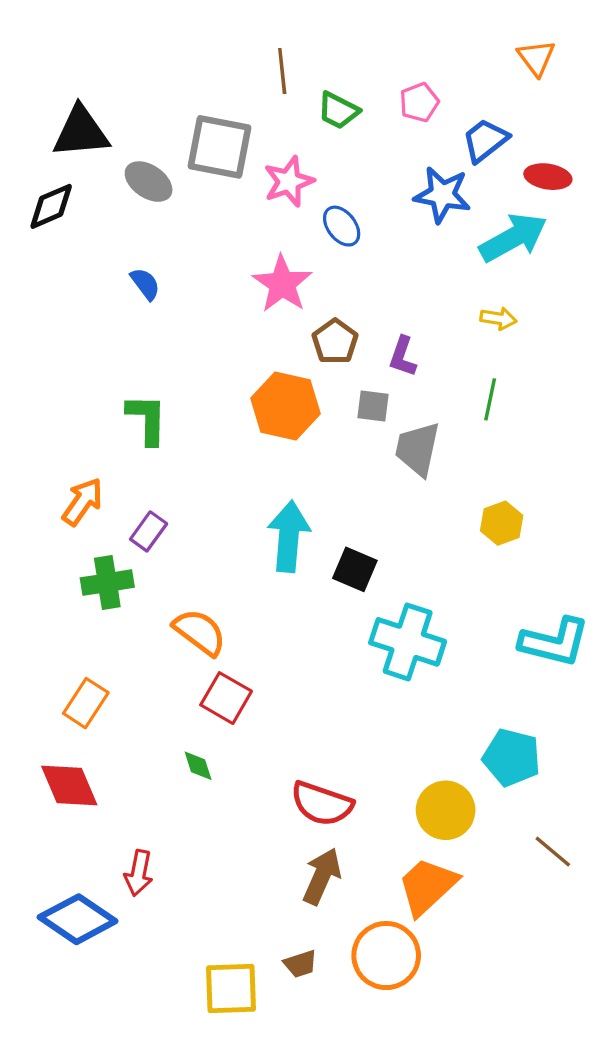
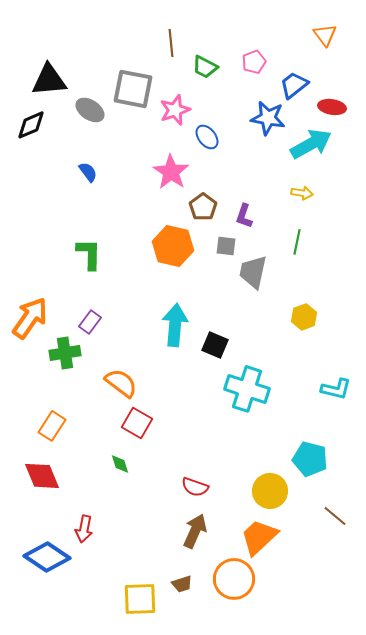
orange arrow: (83, 502) -> (30, 318), moved, size x1.4
cyan L-shape: (554, 642) -> (336, 389), size x0.7
red semicircle: (322, 804) -> (195, 487), size x0.7

